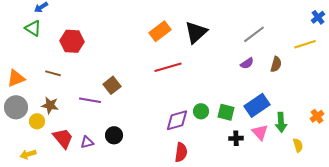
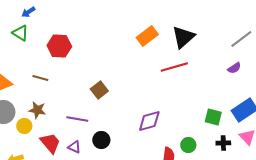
red line: (168, 67) -> (174, 67), moved
purple line: (90, 100) -> (77, 119), moved
green circle: (201, 111) -> (188, 145), moved
purple diamond: (177, 120) -> (149, 121), moved
purple triangle: (87, 142) -> (74, 147), turned 40

